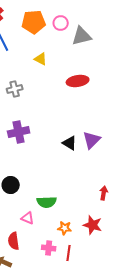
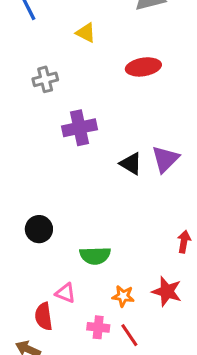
purple cross: (19, 132) -> (79, 128), moved
pink triangle: (28, 218) -> (65, 293), moved
red line: (69, 253) -> (129, 335), turned -42

